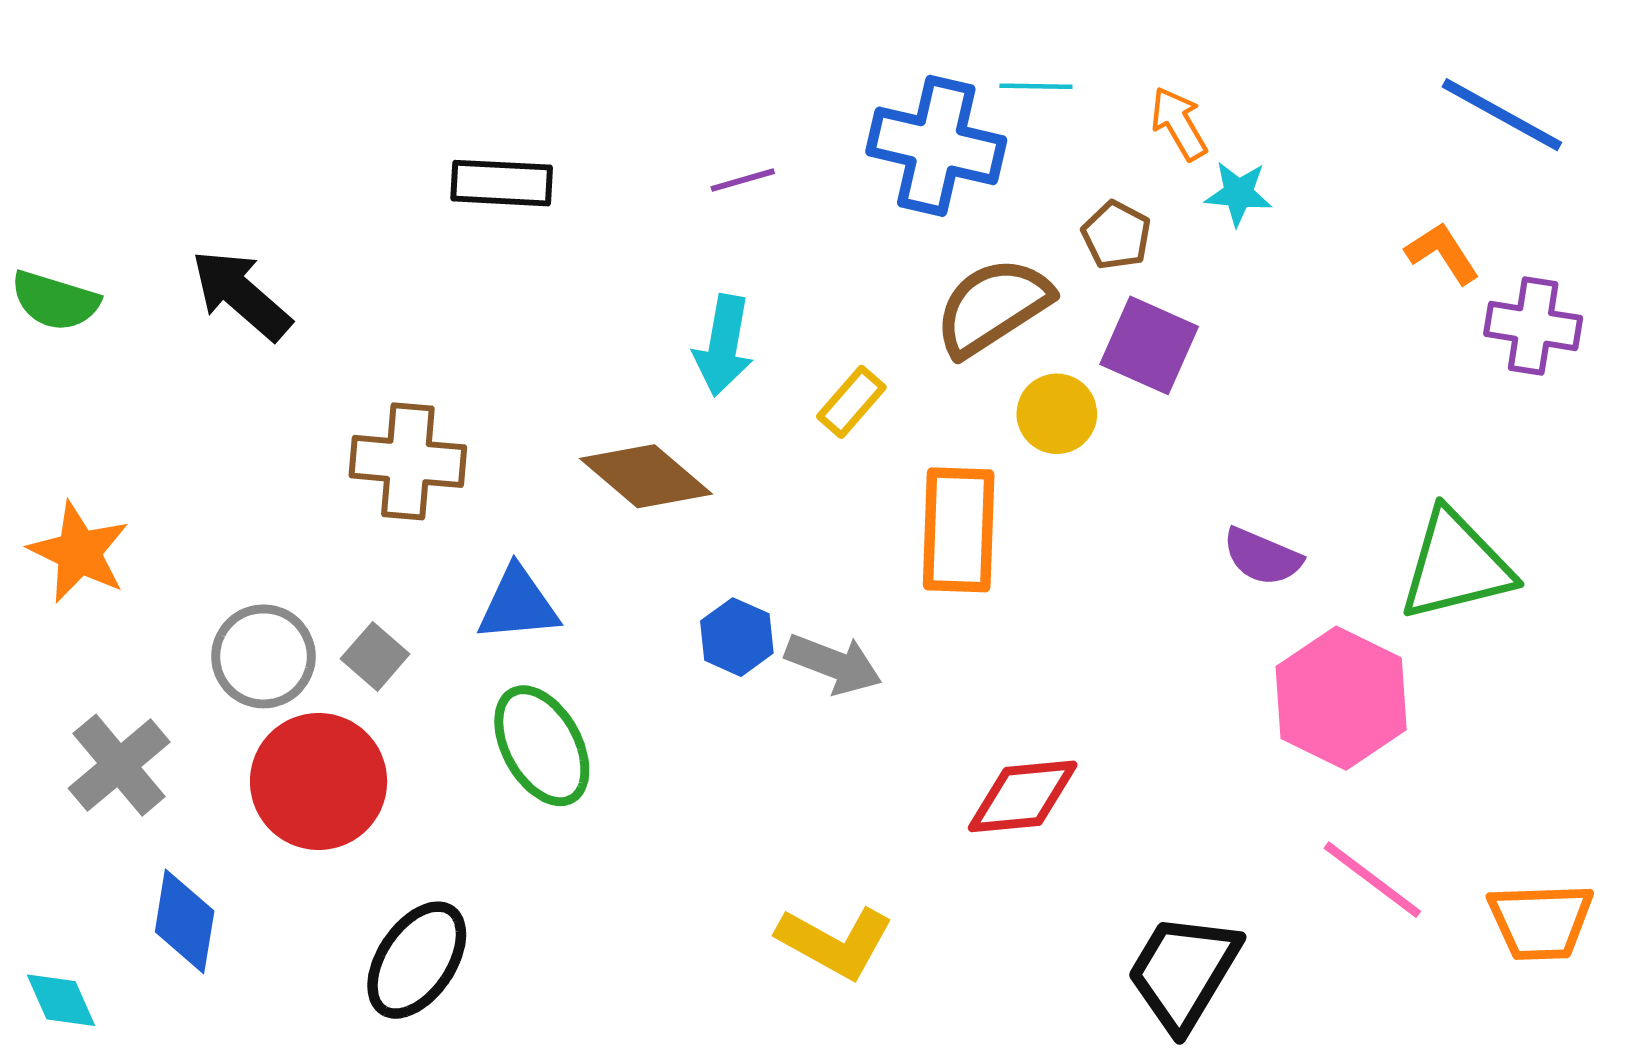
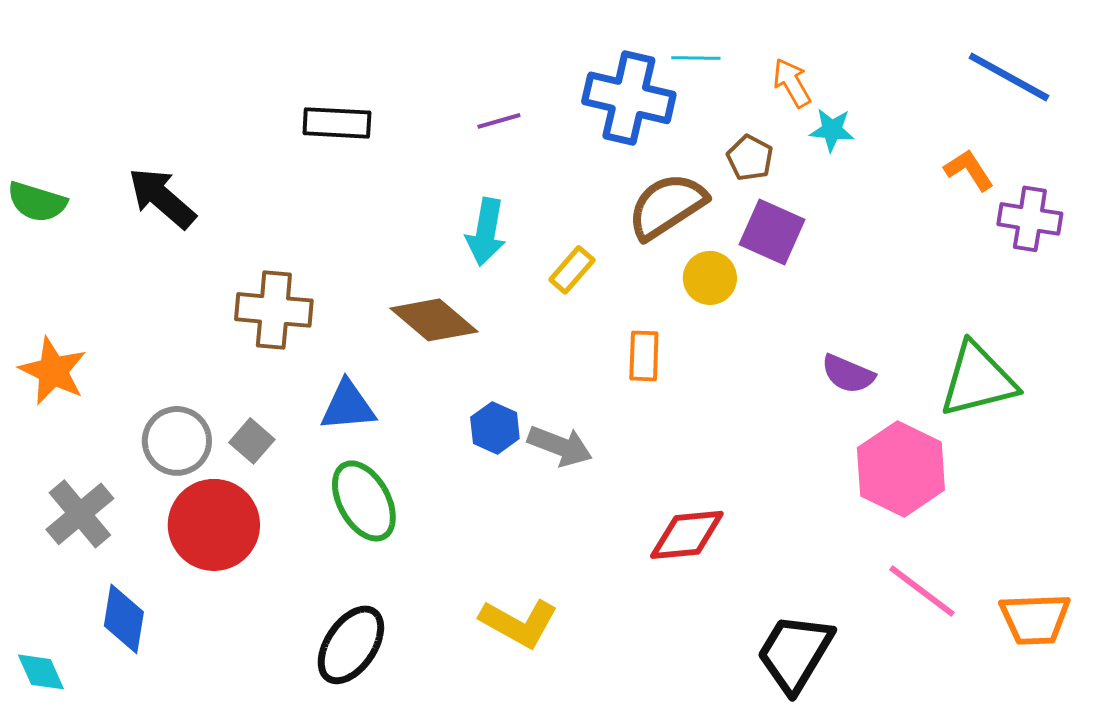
orange rectangle: (959, 530) -> (644, 356), size x0.6
yellow L-shape: (835, 942) -> (519, 623), moved
black ellipse: (417, 960) -> (351, 645), moved

